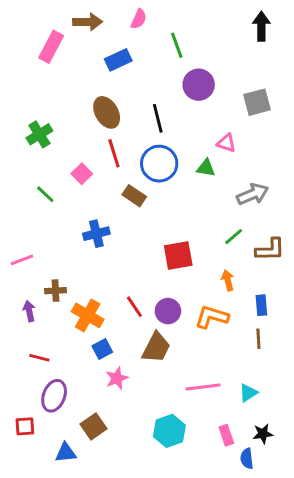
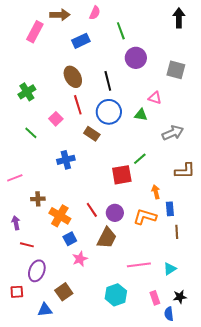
gray square: (257, 102) -> (176, 70), turned 30
green line: (234, 237) -> (140, 159), moved
blue rectangle: (261, 305) -> (170, 209), moved
purple arrow: (29, 311) -> (16, 223), moved

